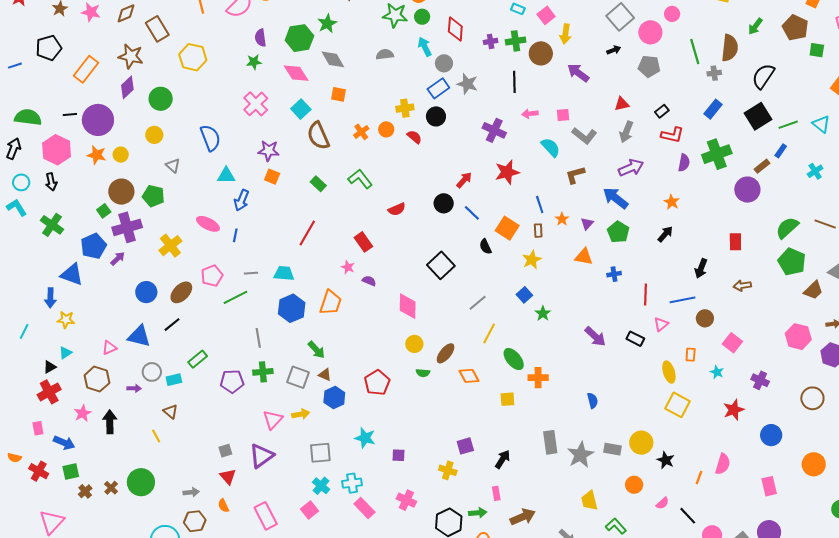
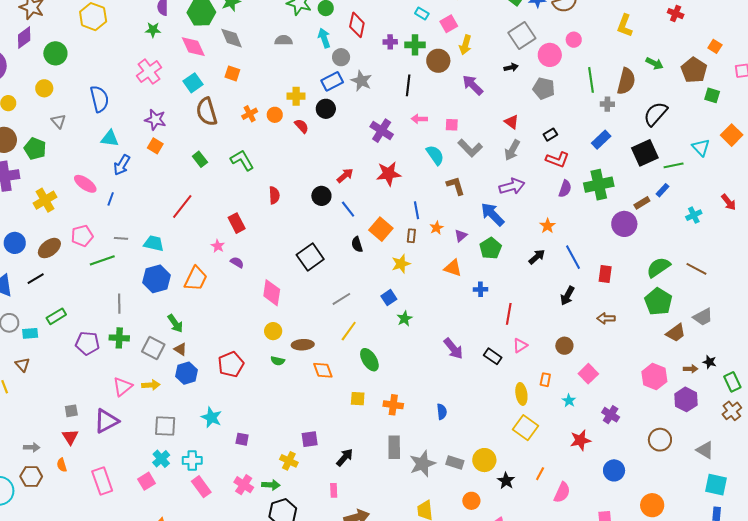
green arrow: (755, 26) -> (655, 63), turned -108
red triangle: (622, 104) -> (512, 122), turned 42
cyan triangle: (821, 124) -> (701, 147), moved
brown L-shape: (575, 175) -> (456, 186), turned 80
red semicircle: (397, 209) -> (274, 195), turned -78
blue line: (683, 300) -> (573, 257), moved, turned 65
brown ellipse: (446, 353) -> (303, 345), turned 40
orange cross: (538, 378) -> (393, 405), moved
orange line: (699, 477) -> (540, 474), moved
green arrow: (478, 513) -> (271, 485), moved

